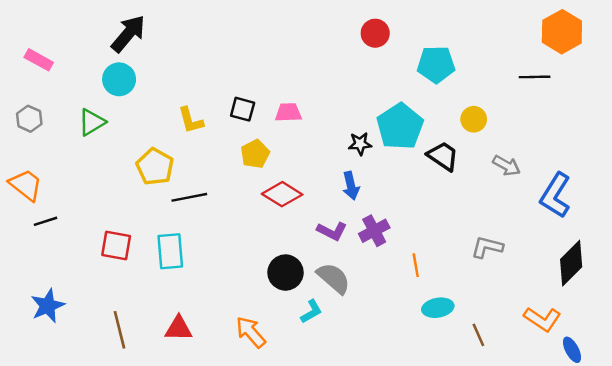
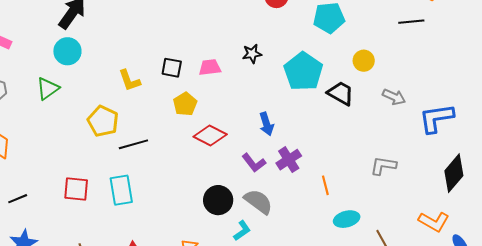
black star: (360, 144) -> (252, 54), moved
blue L-shape: (555, 195) -> (436, 118), turned 54
black line: (46, 221) -> (18, 199), moved
purple L-shape: (332, 231) -> (254, 163), turned 30

